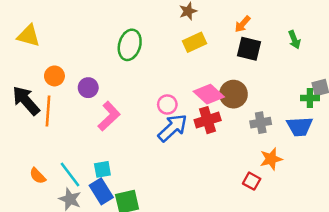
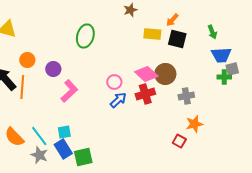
yellow rectangle: (195, 42) -> (152, 34), moved, turned 30
blue trapezoid: (300, 127) -> (221, 55), moved
blue arrow: (172, 128) -> (118, 100), size x0.7
orange semicircle: (38, 176) -> (14, 137), size x1.5

